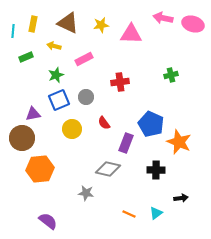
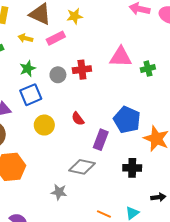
pink triangle: (131, 34) -> (121, 57), moved
pink rectangle: (84, 59) -> (56, 38), moved
red cross: (120, 82) -> (82, 70), moved
gray circle: (86, 97) -> (58, 75), moved

